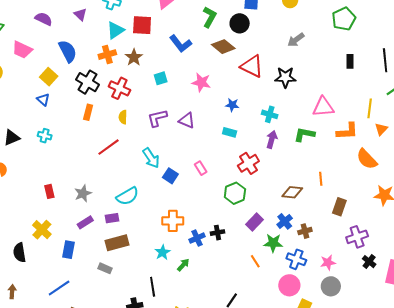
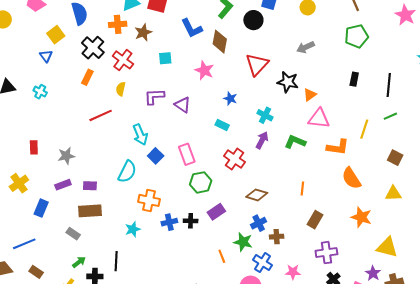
brown diamond: (223, 47) -> (220, 42), moved, turned 50
red triangle: (252, 66) -> (257, 65), turned 35
orange triangle: (381, 129) -> (310, 95), moved
red cross: (248, 163) -> (235, 159), turned -35
pink rectangle: (201, 168) -> (187, 154), size x1.5
brown diamond: (292, 192) -> (257, 195), moved
green hexagon: (235, 193) -> (201, 182), moved
cyan semicircle: (127, 196) -> (127, 172), moved, turned -45
purple rectangle: (255, 222) -> (216, 212), moved
green arrow: (183, 265) -> (79, 262), moved

